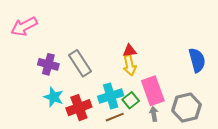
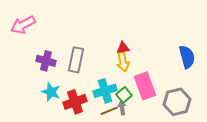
gray rectangle: (80, 63) -> (76, 60), turned 45
gray arrow: (154, 114) -> (122, 108), moved

